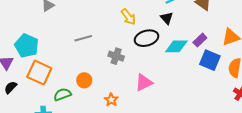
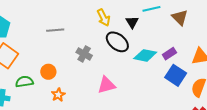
black triangle: (167, 18) -> (132, 22), moved
black ellipse: (146, 38) -> (117, 42), turned 45
orange star: (111, 100) -> (58, 95), moved

